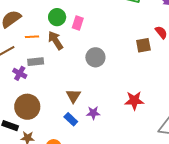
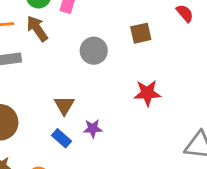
brown square: (143, 45) -> (141, 33), moved
red star: (134, 101) -> (147, 93), moved

